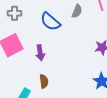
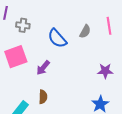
purple arrow: (40, 53) -> (43, 68), turned 42

